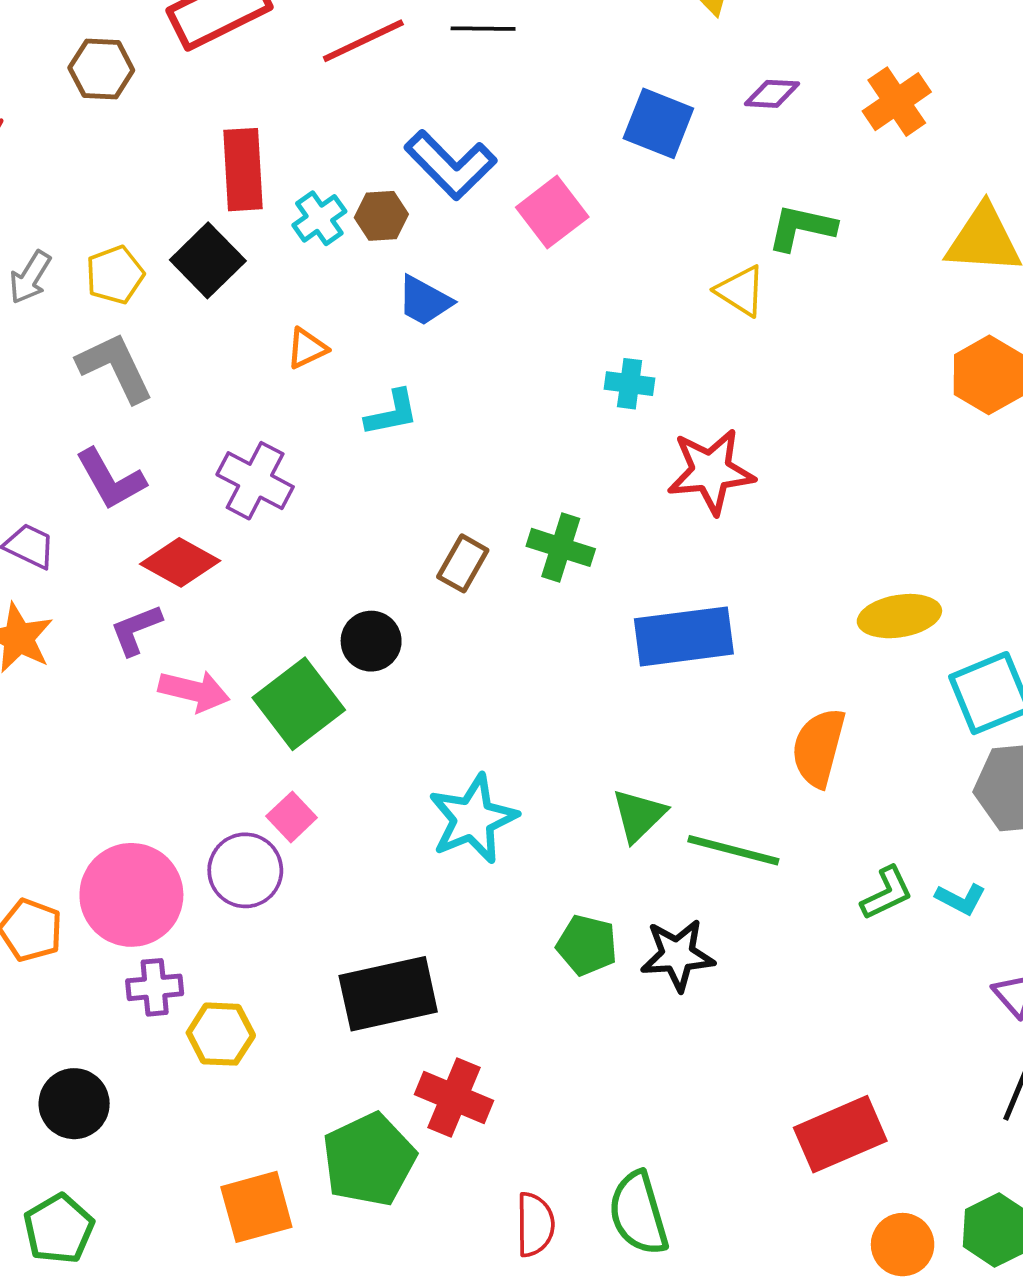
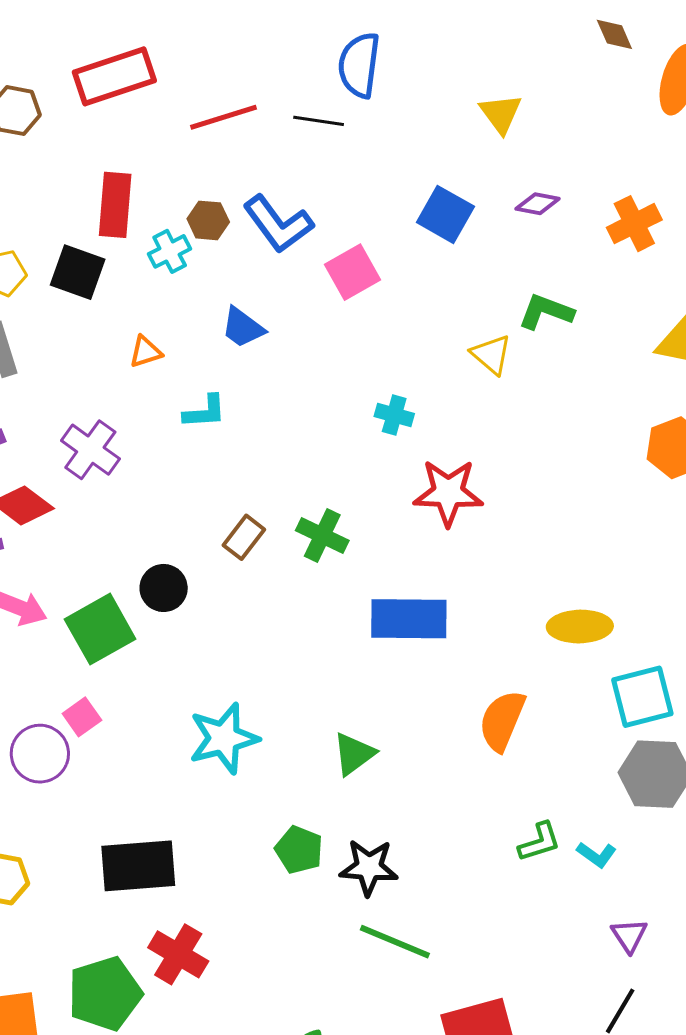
brown hexagon: (381, 216) -> (208, 220), moved
black square: (208, 260) -> (78, 272), turned -34
green line: (733, 850) -> (395, 942), moved

